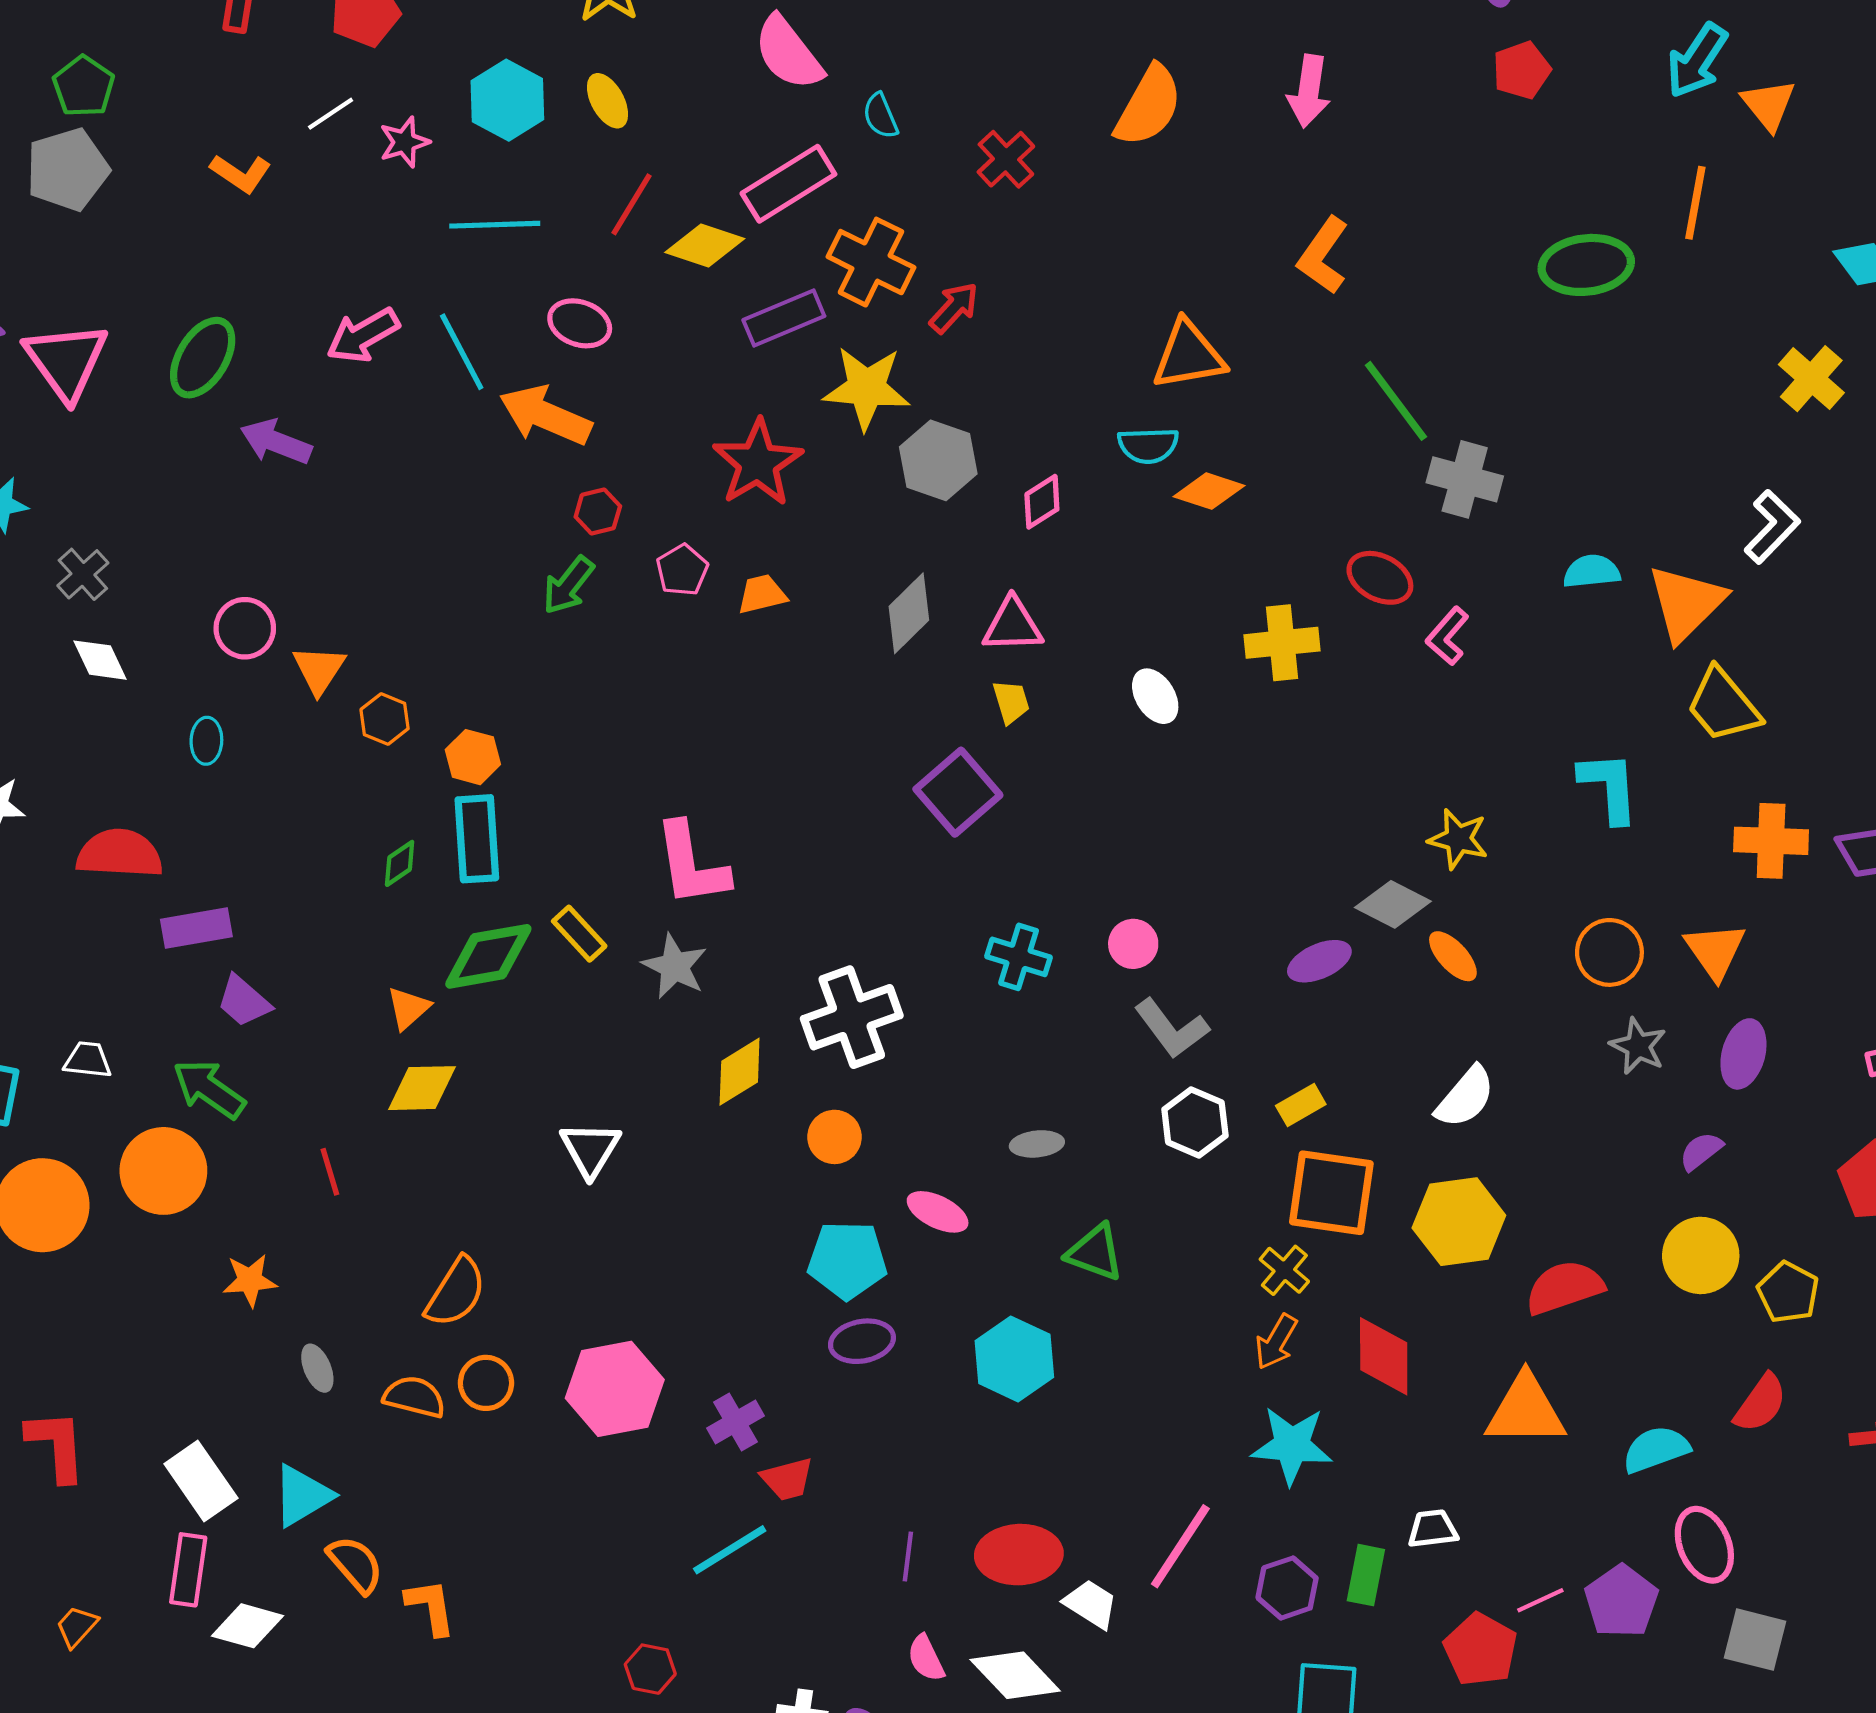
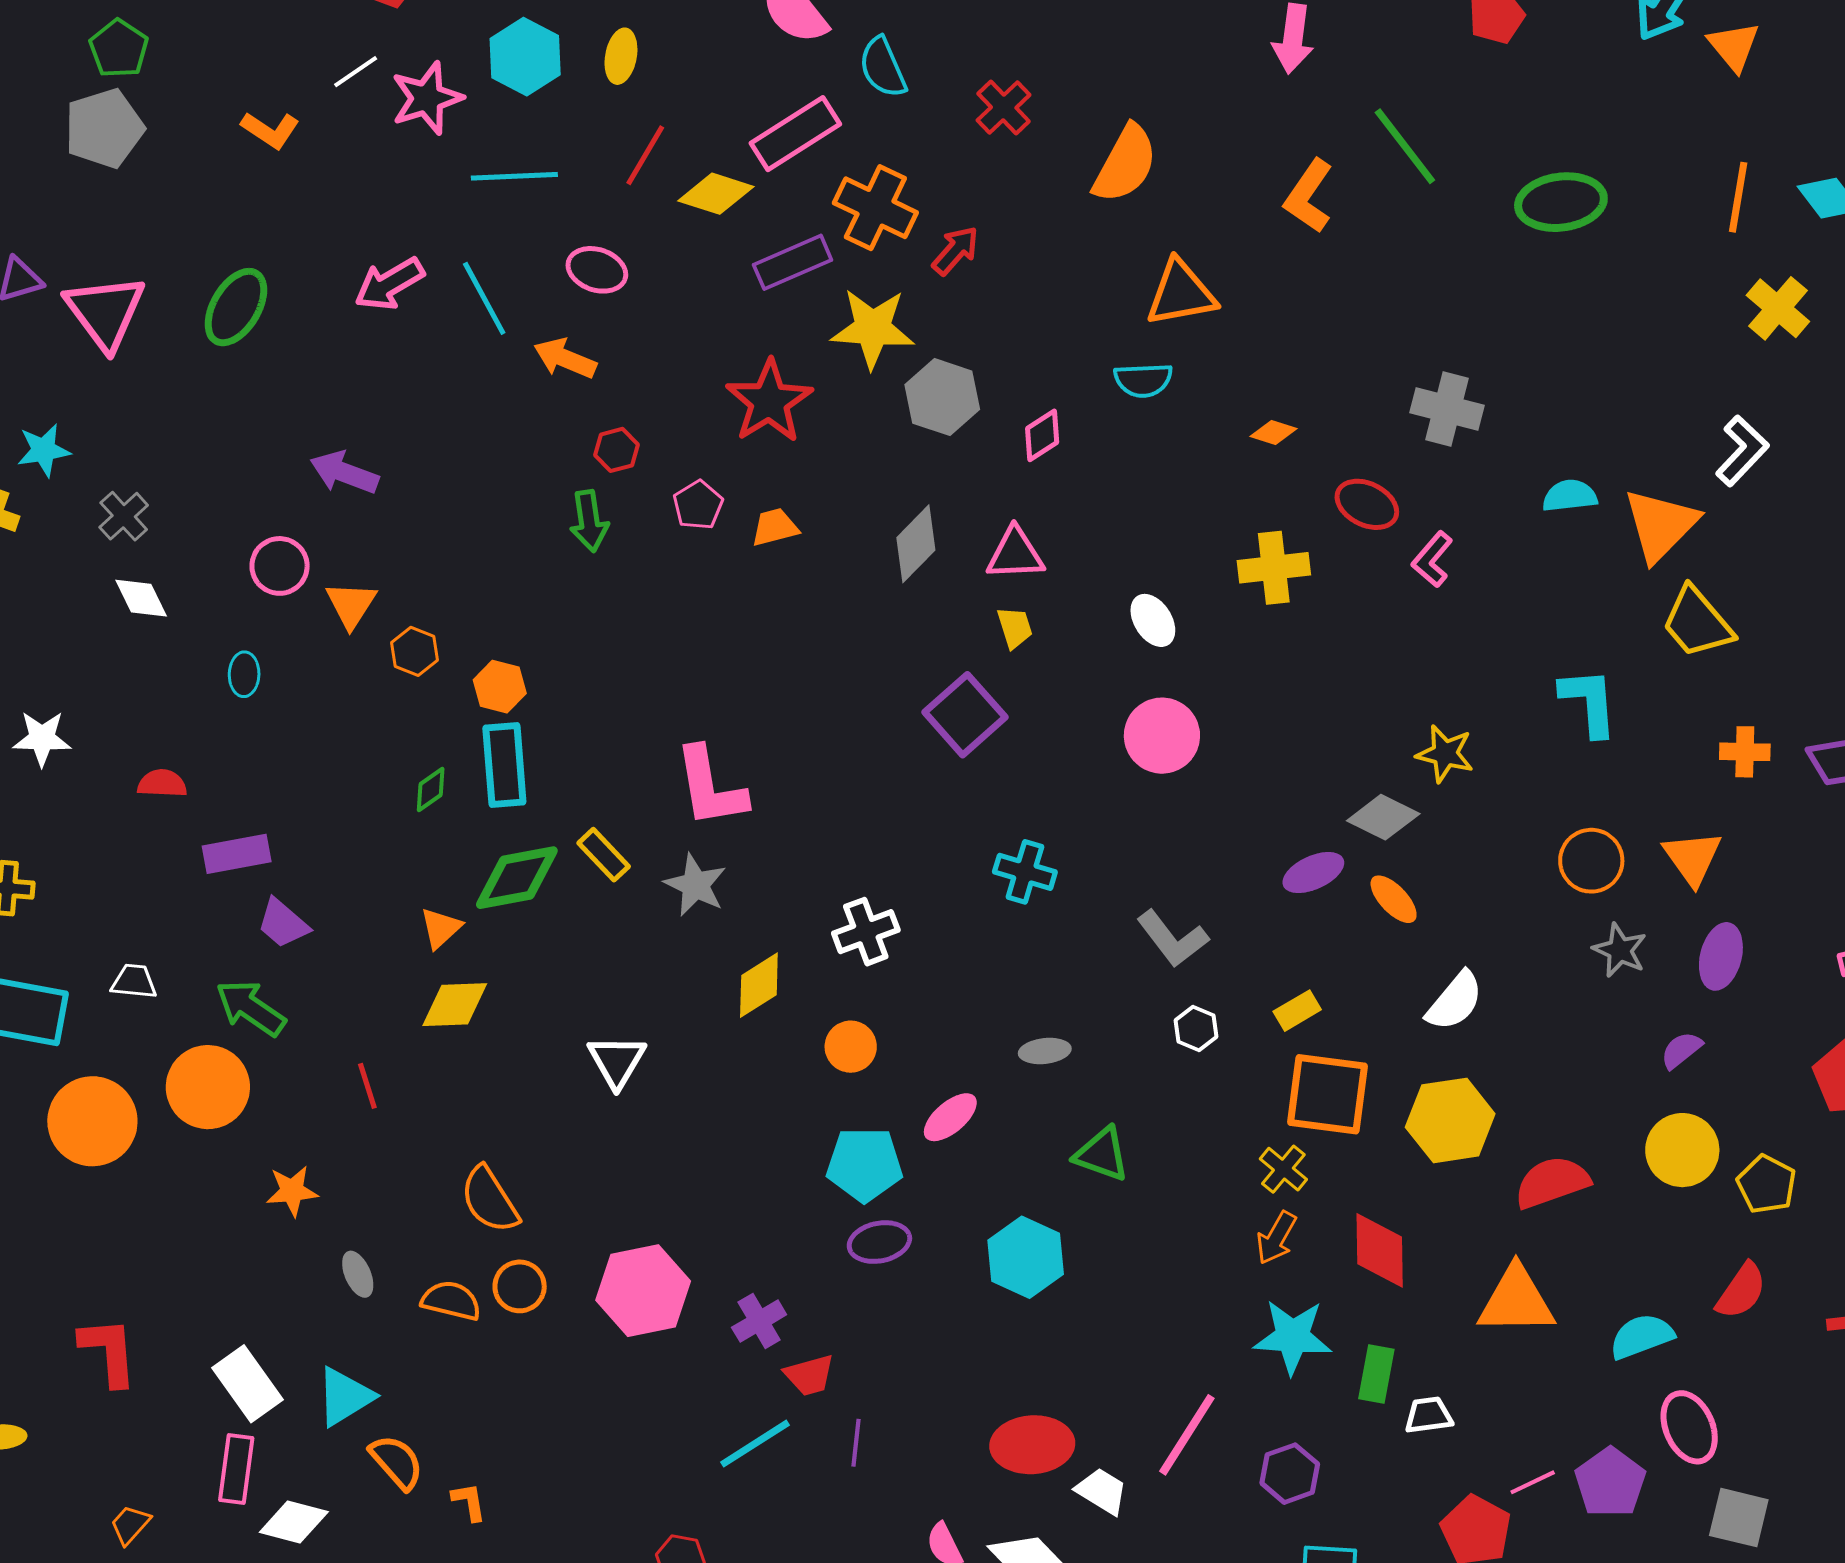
yellow ellipse: (608, 101) -> (621, 56), turned 40
orange semicircle: (1149, 106) -> (1125, 164), moved
cyan semicircle: (880, 116) -> (883, 67), size x1.4
pink star: (404, 142) -> (427, 98), size x1.5
orange line: (1695, 203) -> (1738, 197), moved
green line: (1396, 401) -> (1405, 146), moved
orange arrow: (545, 415) -> (565, 358), size x0.7
purple arrow: (276, 442) -> (344, 473), moved
orange diamond: (1209, 491) -> (1273, 433), moved, size x0.7
green arrow: (568, 585) -> (589, 521), turned -46
orange cross: (1771, 841) -> (1745, 752), size x0.7
red semicircle: (120, 854) -> (162, 783), size x0.6
pink circle: (1133, 944) -> (1162, 736), moved, size x1.6
orange ellipse: (1453, 956) -> (1394, 899), moved
white cross: (852, 1017) -> (866, 932), size x0.7
white hexagon: (1195, 1122) -> (1196, 1029), size x0.7
pink ellipse: (938, 1212) -> (950, 1117), turned -66
orange semicircle: (456, 1292) -> (490, 1200), turned 116
purple line: (908, 1557) -> (856, 1443), moved
green rectangle: (1366, 1575) -> (1376, 1374), moved
orange L-shape: (431, 1607) -> (469, 1502), size x0.7

